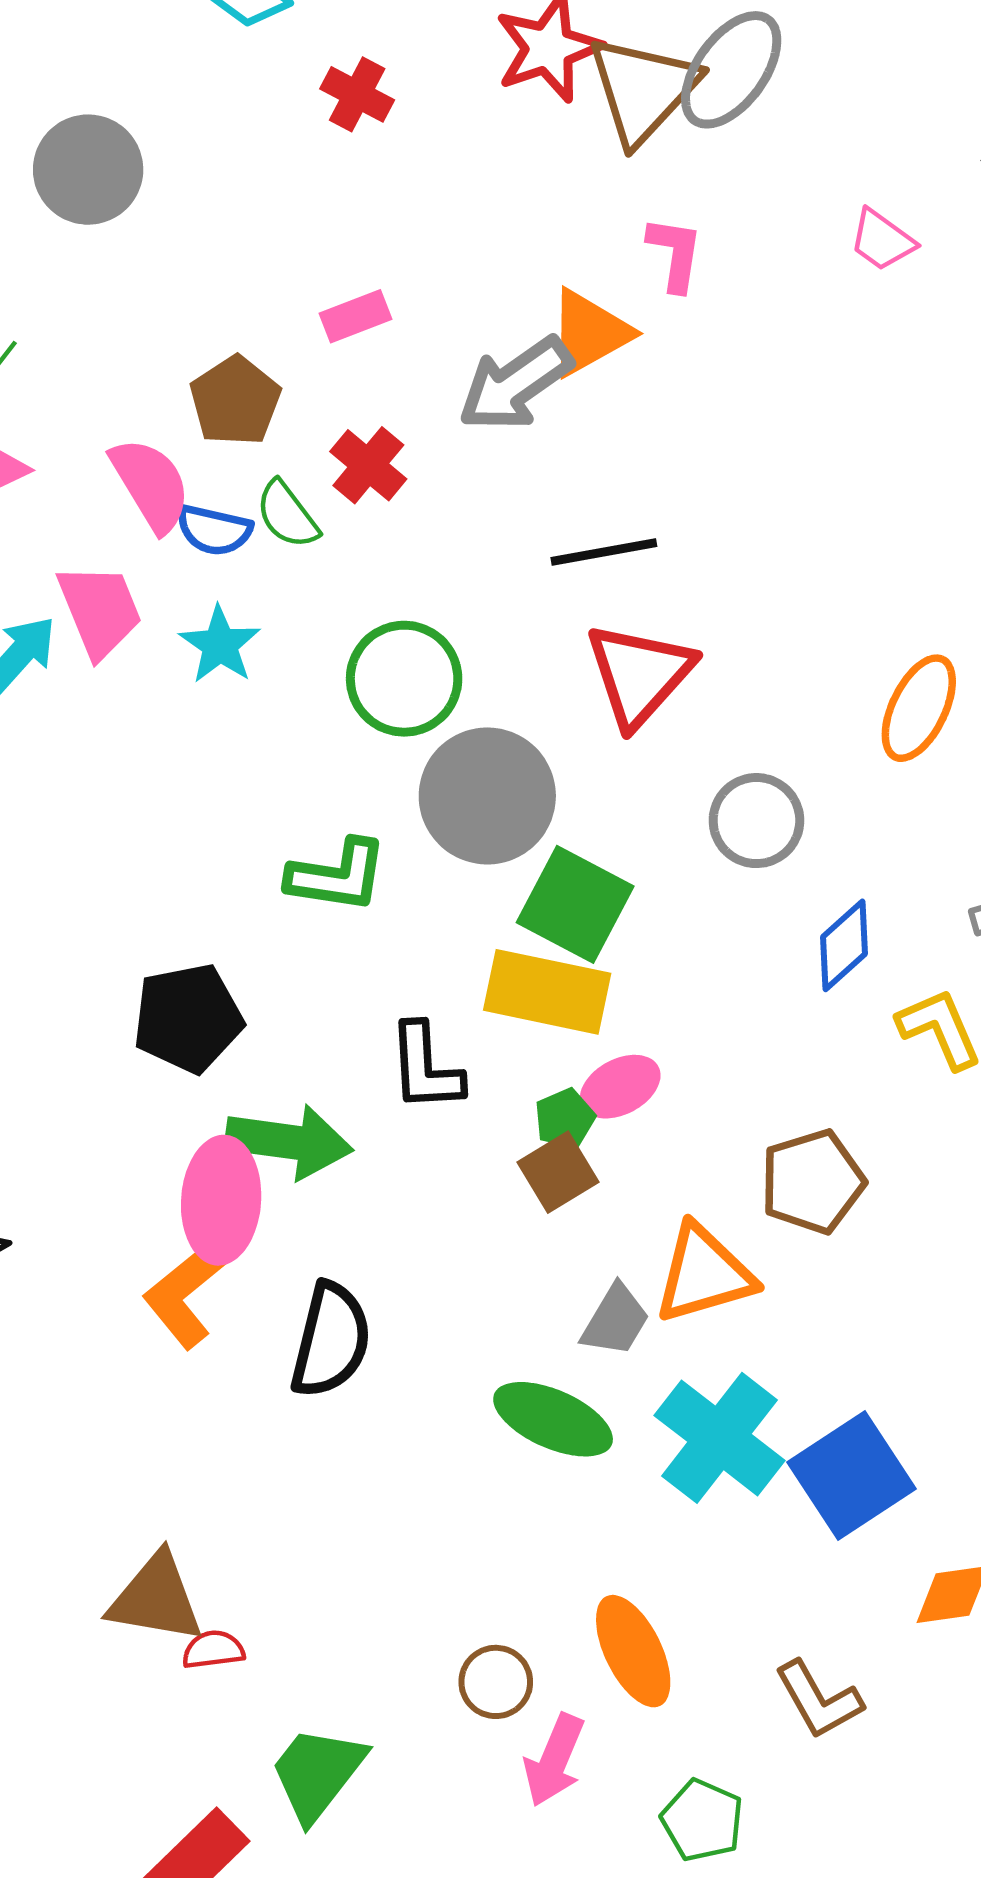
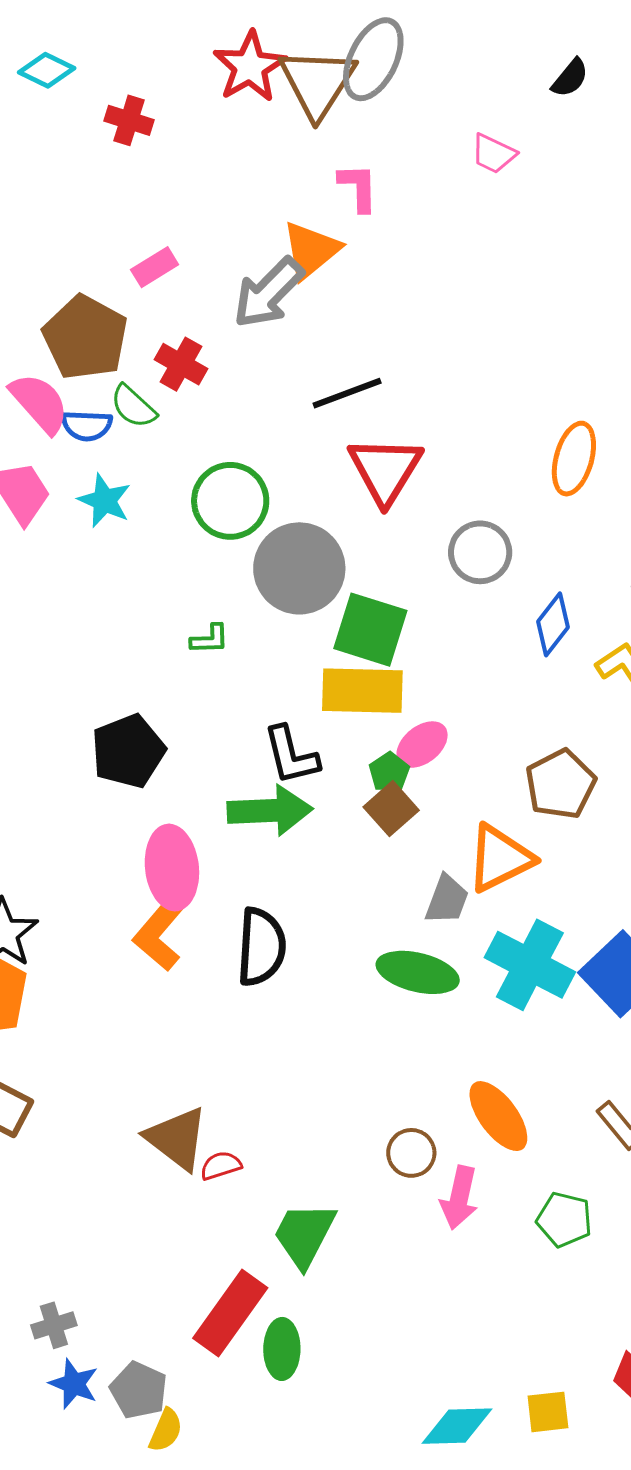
brown pentagon: (235, 401) -> (85, 338), size x1.4
green L-shape: (337, 876) -> (210, 639), size x0.6
green arrow: (289, 1142) -> (270, 811), moved
brown triangle: (156, 1598) -> (177, 1138), turned 38

